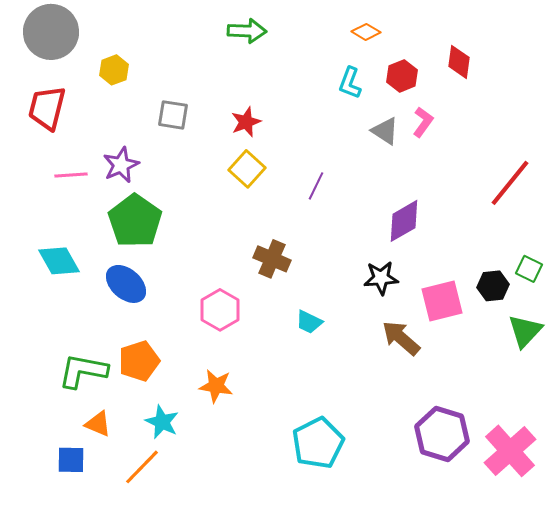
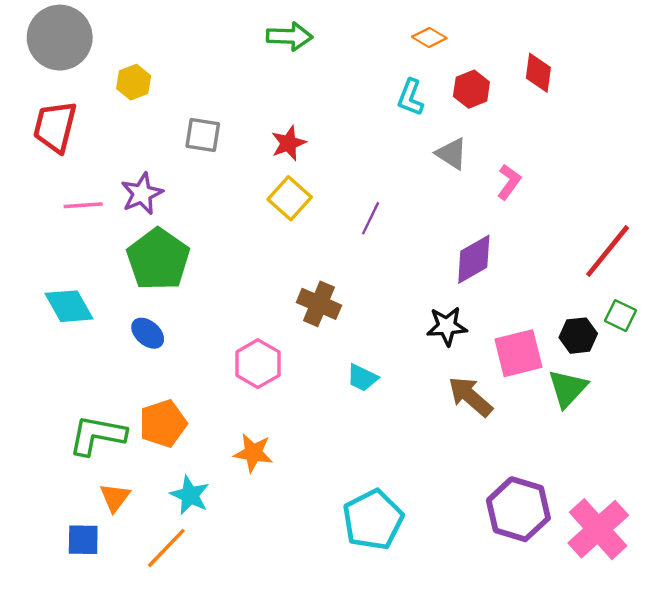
pink L-shape: (423, 122) -> (509, 182), moved
red line: (510, 183) -> (608, 251), moved
blue ellipse: (126, 284) -> (148, 333), size x0.7
green triangle: (525, 331) -> (568, 388), moved
orange triangle: (98, 424) -> (115, 497), turned 44

